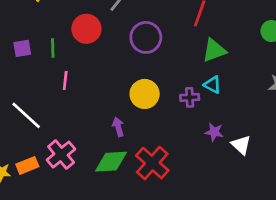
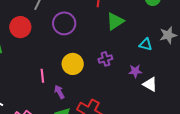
pink line: (65, 81) -> (42, 76), moved
cyan triangle: (213, 85) -> (146, 44), moved
purple star: (214, 132) -> (135, 71), moved

